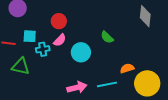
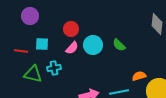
cyan cross: (43, 49) -> (54, 68), moved
cyan circle: (81, 52) -> (93, 45), moved

